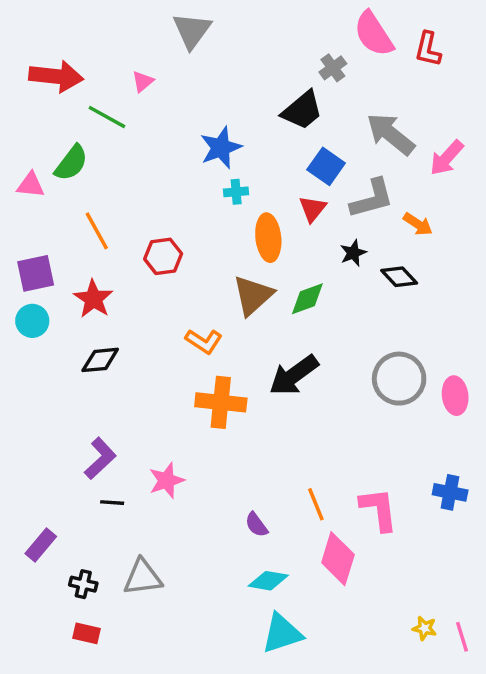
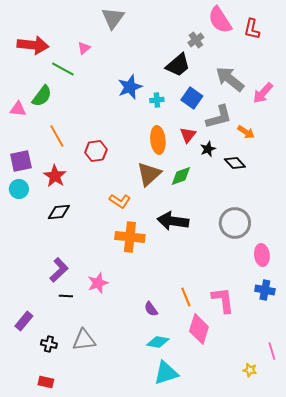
cyan cross: (236, 192) -> (157, 100), moved
red triangle: (312, 209) -> (188, 135), moved
black arrow: (294, 375) -> (173, 221), turned 44
pink ellipse: (455, 396) -> (262, 255), moved
red rectangle: (87, 633) -> (46, 382), moved
pink line: (462, 637) -> (272, 351), moved

